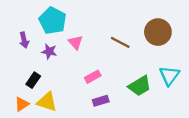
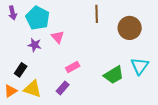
purple arrow: (24, 40) -> (13, 13), moved
brown line: (120, 42) -> (97, 14), moved, turned 60
purple rectangle: (101, 101) -> (63, 88), moved, turned -32

